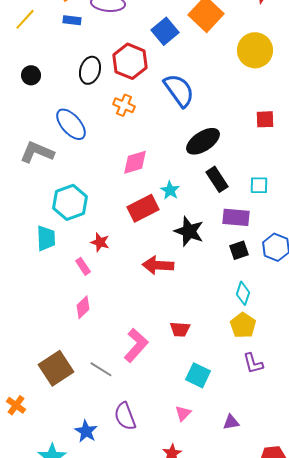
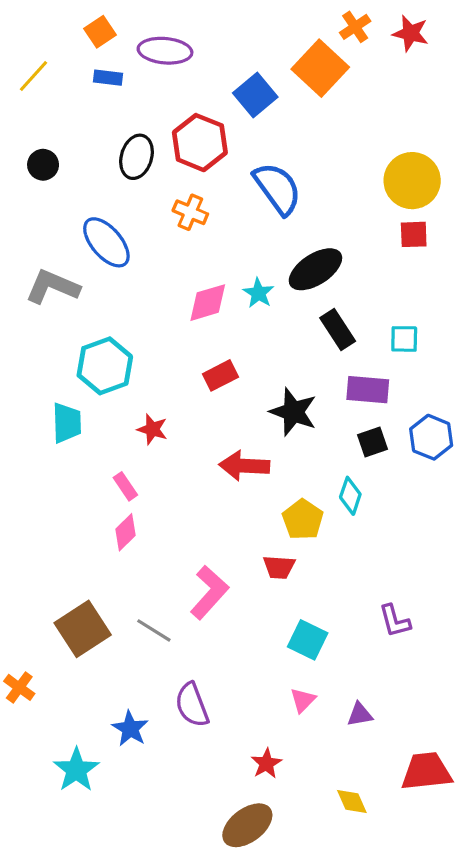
yellow circle: (255, 50) -> (412, 181), moved
cyan star: (170, 190) -> (258, 293), moved
red rectangle: (143, 208) -> (220, 375), size x0.7
pink rectangle: (83, 266) -> (125, 486), moved
cyan diamond: (243, 293) -> (350, 496), moved
yellow pentagon: (243, 325) -> (303, 520), moved
pink triangle: (183, 413) -> (303, 700), moved

